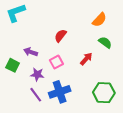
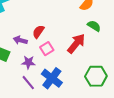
red semicircle: (61, 36) -> (38, 32), moved
red arrow: (86, 59) -> (76, 44), size x1.5
blue cross: (60, 92) -> (52, 78), turned -30

